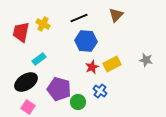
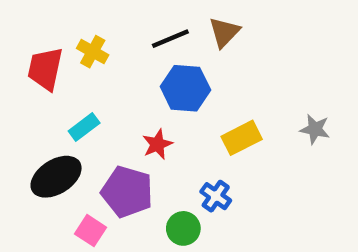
brown triangle: (116, 15) -> (224, 32), moved
red star: (92, 67) -> (157, 144), moved
green circle: (78, 102) -> (183, 228), moved
pink square: (28, 107) -> (91, 231), moved

